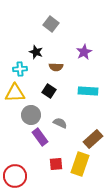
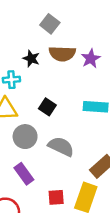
brown semicircle: (56, 67) -> (62, 54), moved, size x1.5
gray semicircle: (60, 123) -> (61, 146), size x1.5
purple rectangle: (40, 137) -> (24, 174), moved

